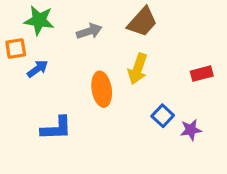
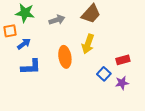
red rectangle: (202, 74) -> (123, 60), moved
blue L-shape: (56, 128) -> (31, 67), moved

